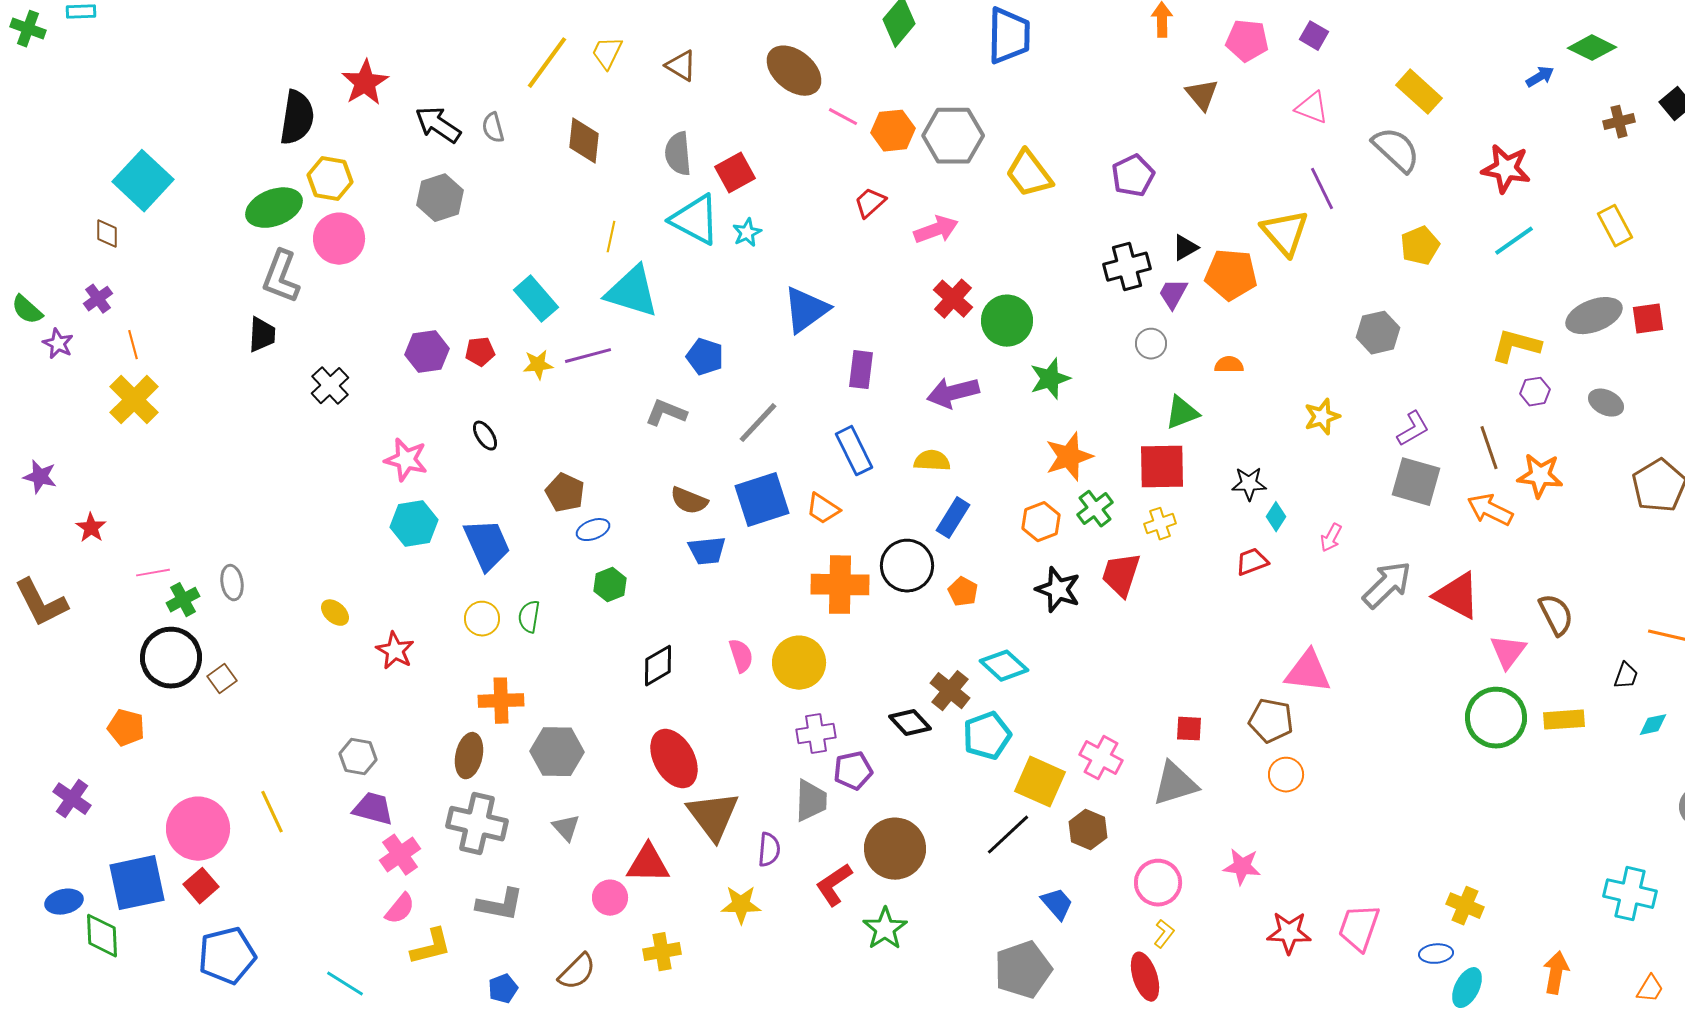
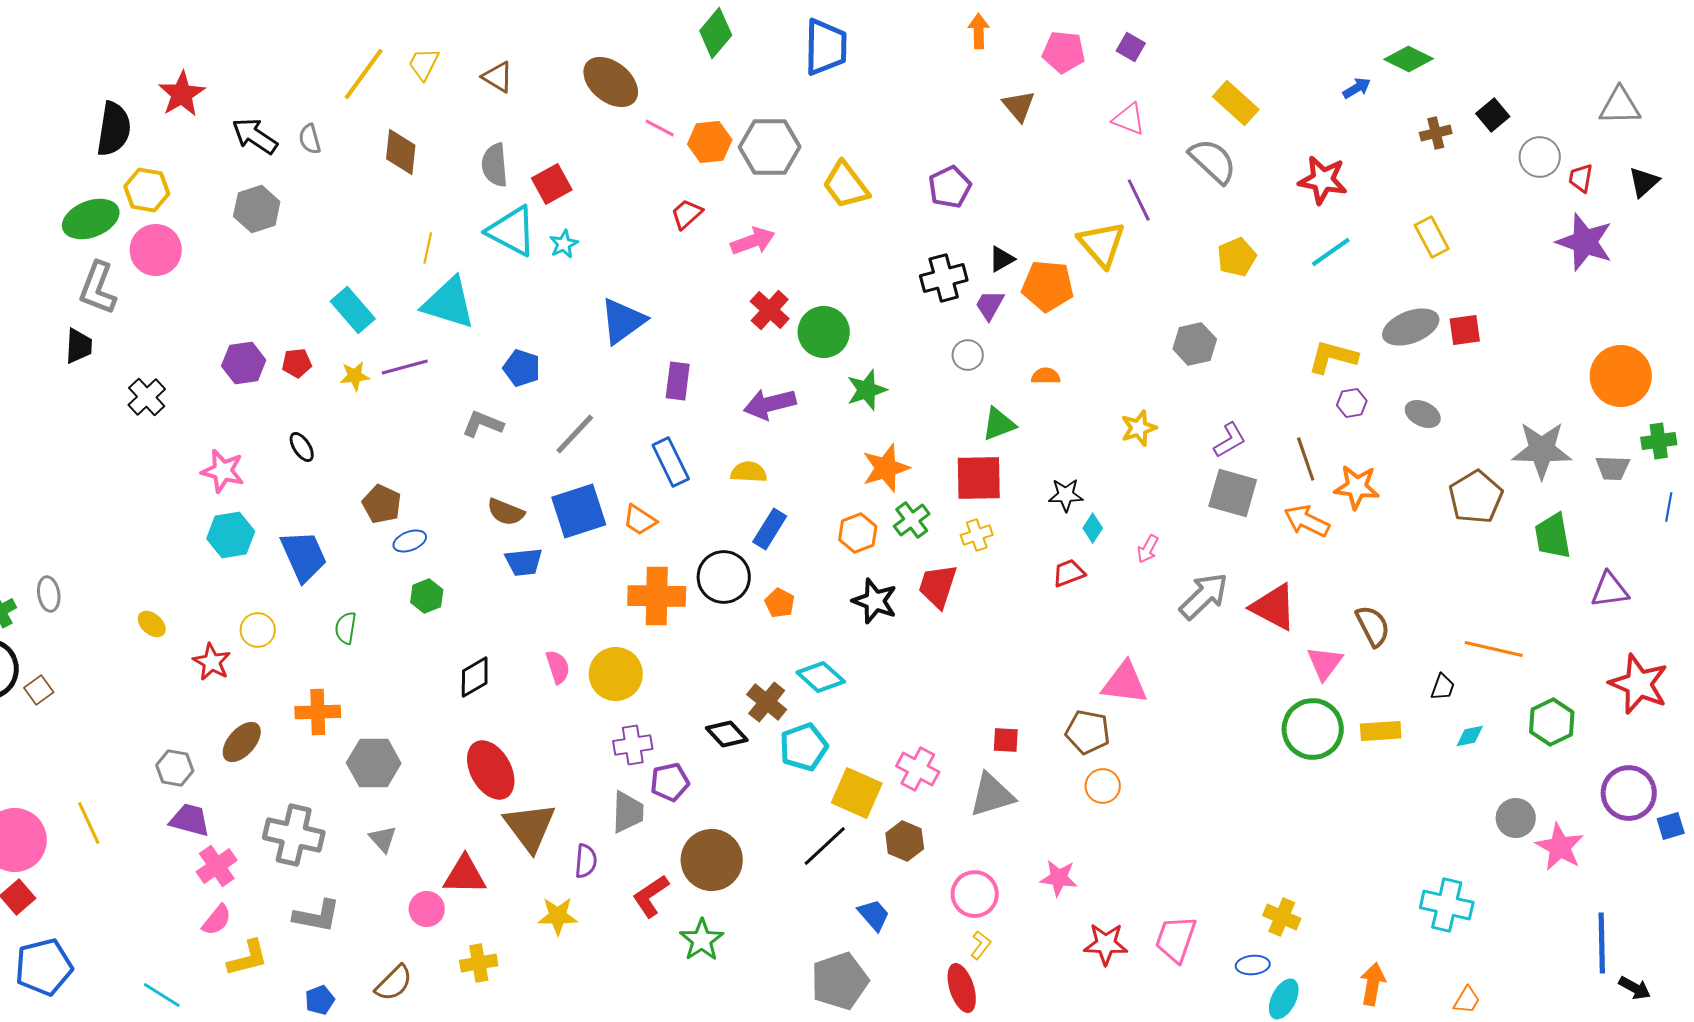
yellow circle: (482, 619) -> (258, 630), moved
brown ellipse: (469, 756) -> (242, 742), moved, turned 30

